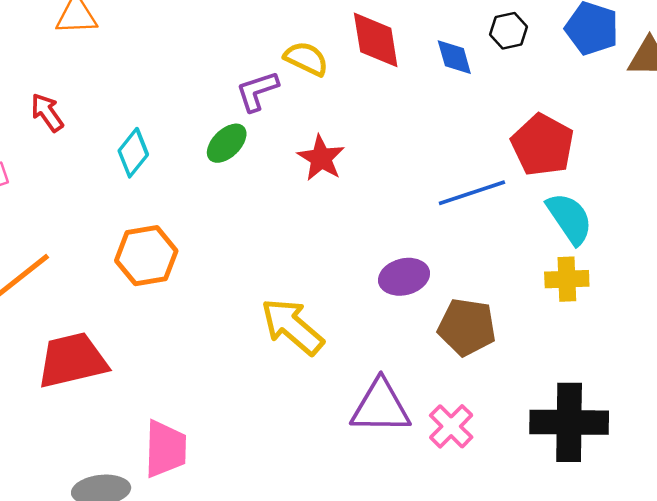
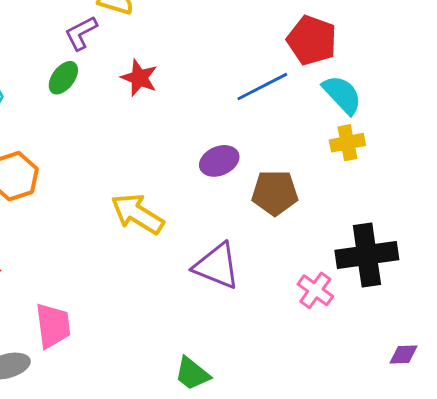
purple triangle: (381, 407) -> (217, 266), turned 30
pink cross: (451, 426) -> (315, 290), moved

